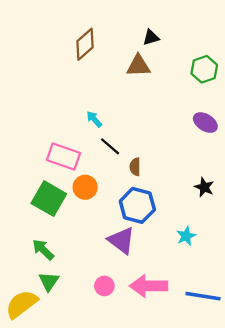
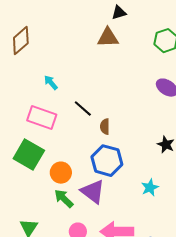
brown diamond: (85, 44) -> (21, 41), moved
cyan arrow: (94, 119) -> (51, 83), moved
orange circle: (85, 187) -> (61, 173), moved
green arrow: (43, 250) -> (64, 199), moved

